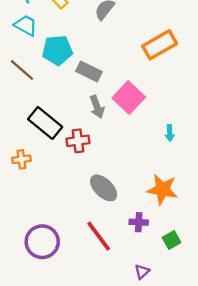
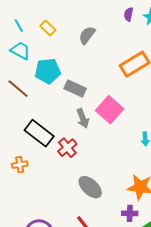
red cross: (78, 141) -> (67, 148), turned -30
purple cross: (139, 222) -> (130, 213), moved

